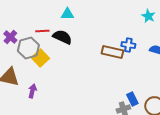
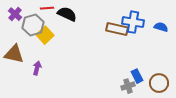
blue cross: (128, 45) -> (133, 22), size x1.5

